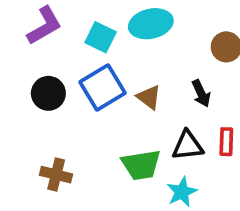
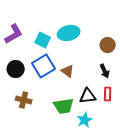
black arrow: (201, 93) -> (105, 71), moved
brown cross: (56, 175) -> (24, 100), moved

